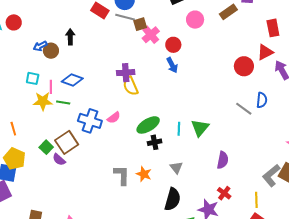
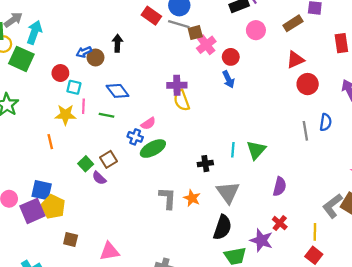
red circle: (14, 22) -> (60, 73), moved
red triangle: (265, 52) -> (295, 60), moved
blue diamond: (72, 80) -> (118, 91), turned 30
pink line: (51, 87) -> (83, 106), moved
yellow star: (43, 101) -> (65, 115), moved
gray line: (244, 109) -> (305, 131), turned 42
pink semicircle: (114, 118) -> (148, 123), moved
blue cross: (90, 121) -> (135, 137), size x0.6
green ellipse: (148, 125) -> (153, 149), moved
brown square: (67, 142) -> (108, 159), size x0.7
yellow pentagon: (14, 159) -> (53, 207), moved
gray triangle: (176, 168) -> (228, 192), size x1.6

